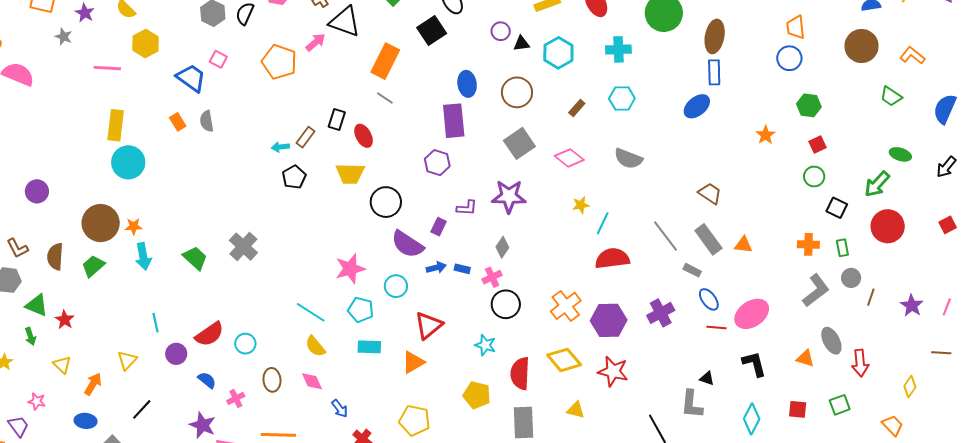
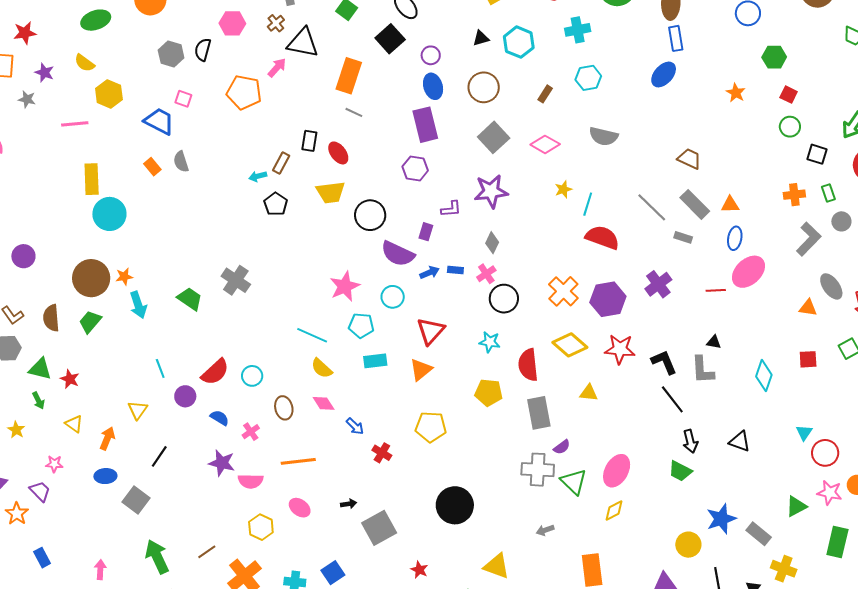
purple circle: (501, 31) -> (431, 55), moved
red square: (817, 145) -> (789, 95), turned -30
red semicircle: (612, 258) -> (602, 237), turned 36
blue ellipse: (709, 299) -> (735, 238), moved, turned 55
black L-shape: (754, 364) -> (664, 362), moved

